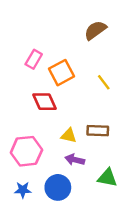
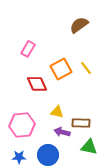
orange square: (61, 73) -> (61, 69), moved
brown rectangle: (98, 131) -> (81, 123), moved

